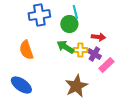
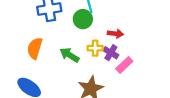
green arrow: (65, 47) -> (69, 55), moved
orange semicircle: (26, 50) -> (35, 48), turned 36

